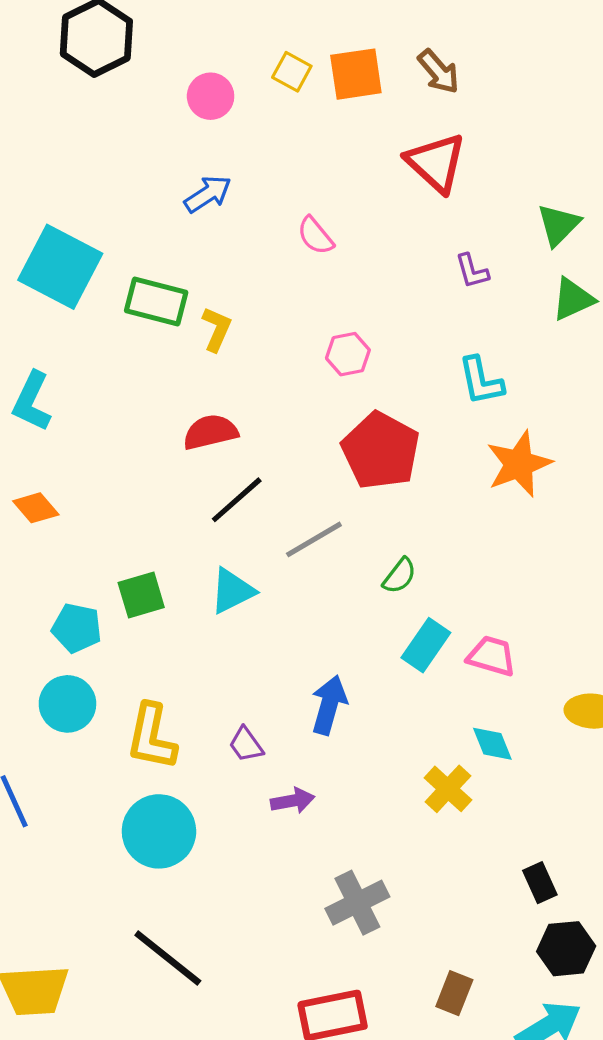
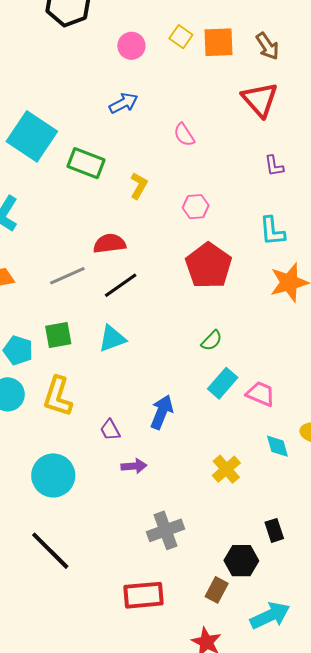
yellow L-shape: (217, 329) -> (139, 186), moved
gray line: (314, 539) -> (67, 276), moved
yellow L-shape: (152, 737) -> (58, 396), moved
cyan diamond: (492, 744) -> (277, 446), moved
black hexagon: (566, 949) -> (241, 561), moved

